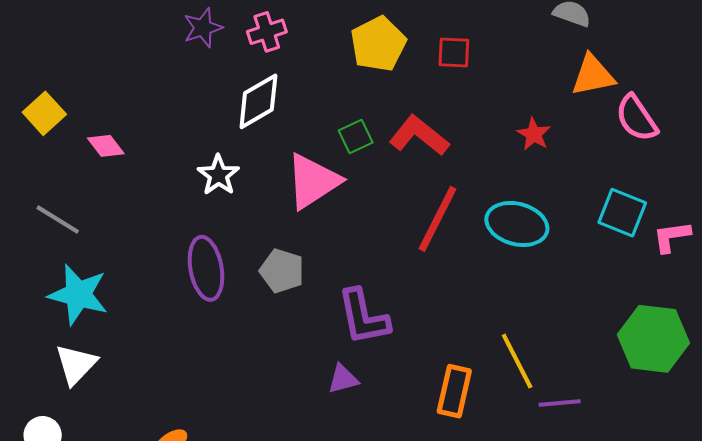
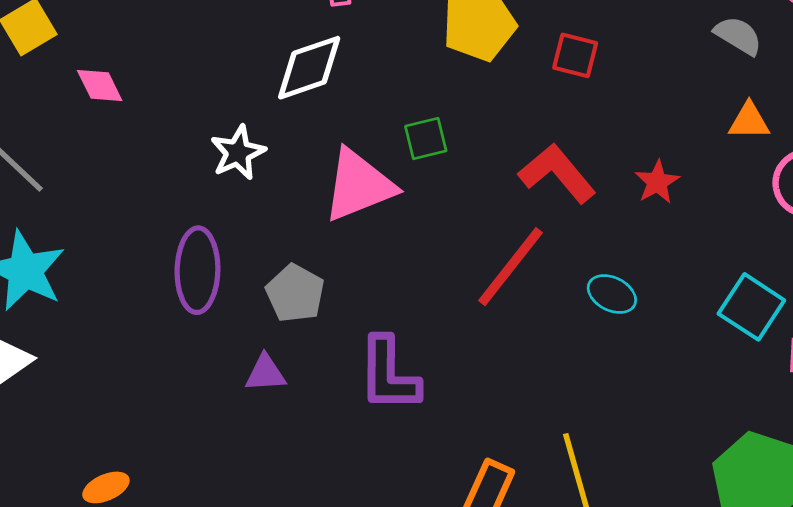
orange triangle: (593, 75) -> (749, 121), size x0.7
red L-shape: (419, 136) -> (557, 173), moved
cyan ellipse: (517, 224) -> (612, 294), size x0.6
purple triangle: (343, 379) -> (265, 373), moved

